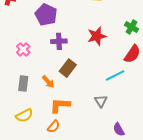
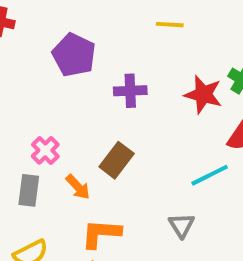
red star: (97, 36) -> (203, 95), moved, turned 30
purple cross: (59, 41) -> (130, 91), moved
pink cross: (23, 49) -> (45, 150), moved

